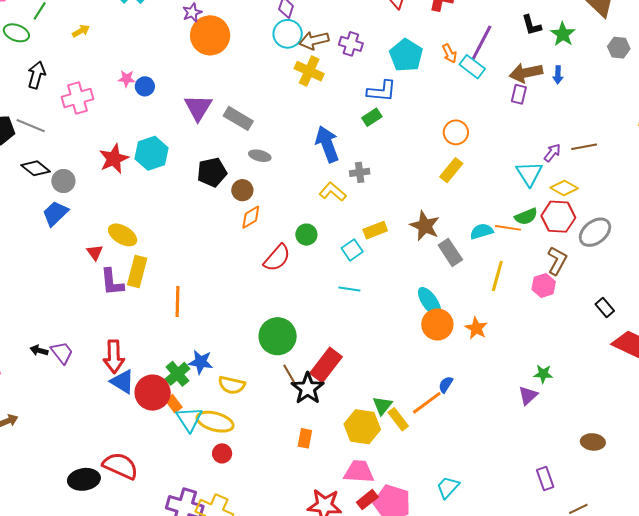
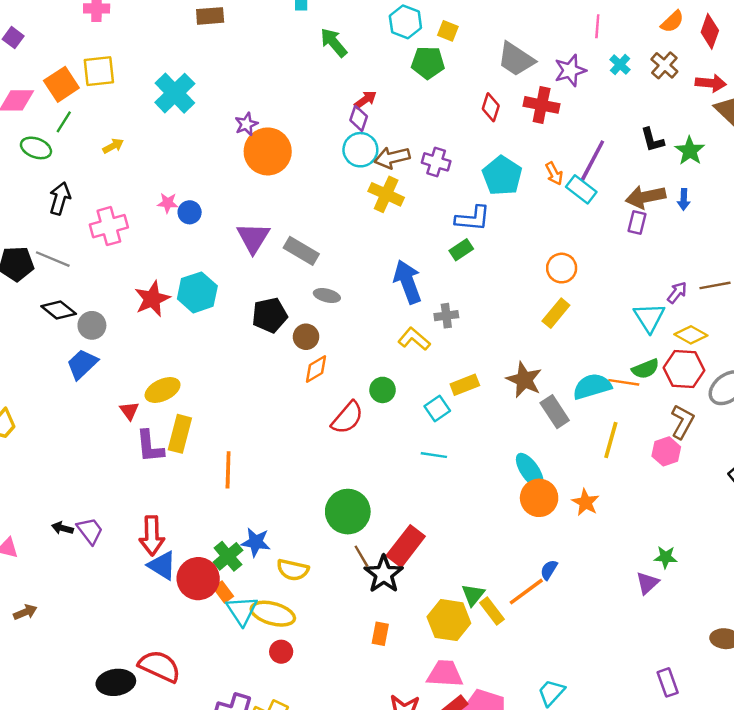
cyan semicircle: (482, 231) -> (592, 386), size x1.4
yellow ellipse: (123, 235) -> (163, 390), turned -56

